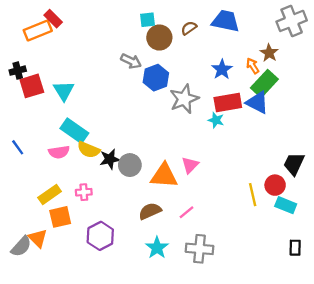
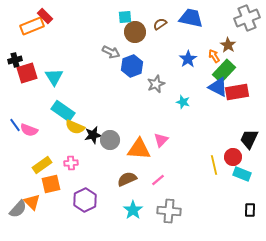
gray star: (184, 99) -> (156, 84), size x0.7
red rectangle: (228, 102) -> (237, 92), moved
pink semicircle: (59, 152) -> (29, 130), moved, turned 30

